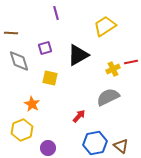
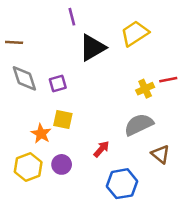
purple square: (45, 48) -> (58, 84), moved
black triangle: (78, 55) -> (92, 48), moved
yellow square: (50, 78) -> (63, 119), moved
brown triangle: (121, 146) -> (161, 154), moved
purple circle: (48, 148) -> (62, 164), moved

